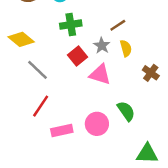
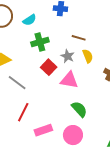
brown line: (118, 25) -> (79, 38), turned 56
green semicircle: (126, 111) -> (79, 109), moved
pink circle: (97, 124) -> (73, 135), moved

